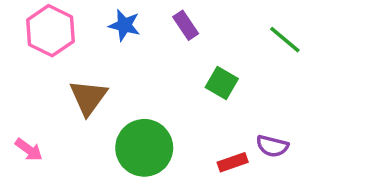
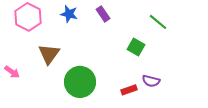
green square: (222, 83) -> (136, 47), moved
pink arrow: (29, 150) -> (12, 72), moved

